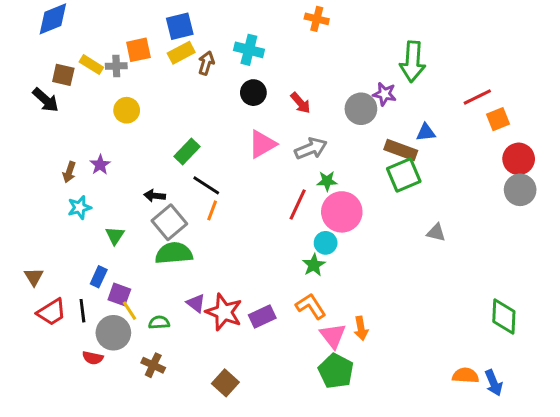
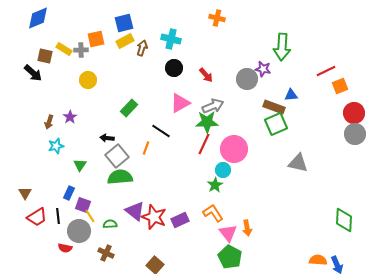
green star: (327, 181) -> (207, 122), moved, size x1.6
black line: (206, 185) -> (161, 131), moved
gray triangle: (436, 233) -> (298, 163), size x1.5
purple triangle: (196, 303) -> (135, 211), size x1.5

